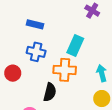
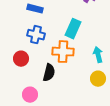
red circle: (13, 73) -> (21, 59), moved

